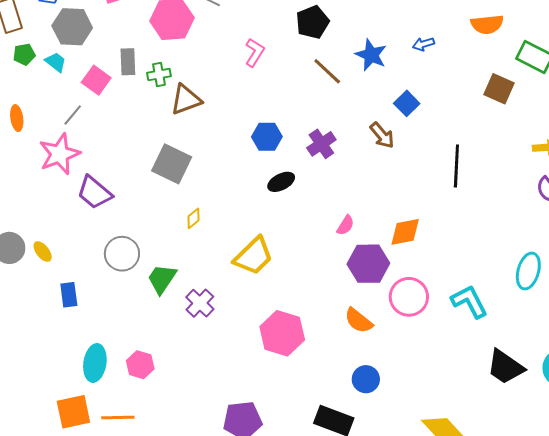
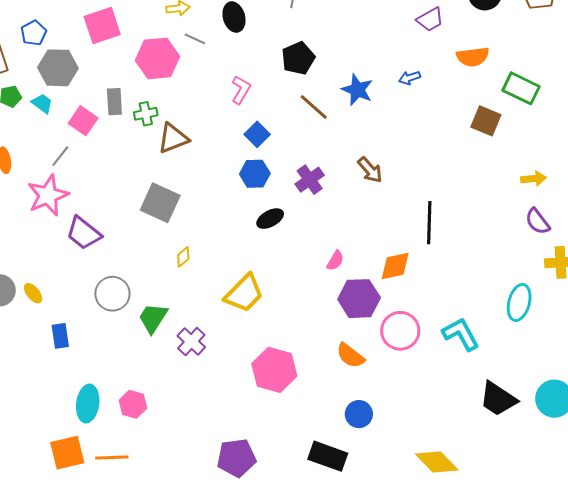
blue square: (407, 103) -> (257, 134), moved
black line: (456, 166) -> (429, 223), moved

